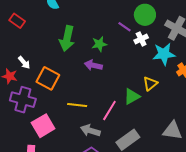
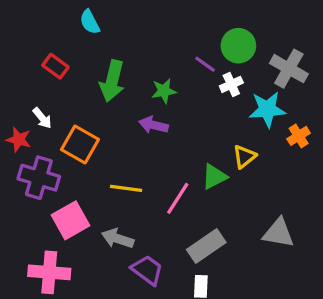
red rectangle: (17, 21) -> (55, 66), moved
gray arrow: (90, 130) -> (118, 239), moved

